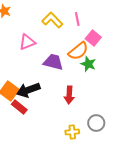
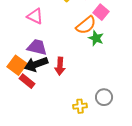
pink triangle: (27, 42) -> (35, 16), turned 48
purple trapezoid: (53, 62) -> (37, 47), moved
red arrow: (69, 95) -> (60, 66), moved

